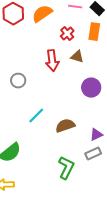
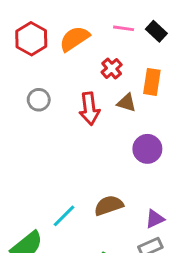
orange rectangle: (94, 32) -> (152, 82), moved
gray circle: (18, 81) -> (39, 100), moved
cyan line: (36, 116) -> (64, 216), moved

